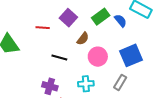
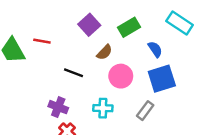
blue semicircle: (120, 21) -> (155, 49), moved
red line: (43, 28) -> (42, 41), moved

